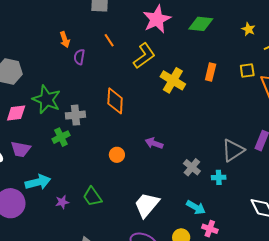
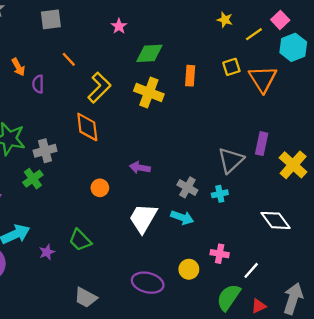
pink star: (157, 19) -> (119, 26), size x0.5
green diamond: (201, 24) -> (149, 53), moved
yellow L-shape: (144, 56) -> (99, 88), moved
white trapezoid: (147, 205) -> (143, 218), moved
cyan arrow: (196, 207) -> (182, 218), moved

